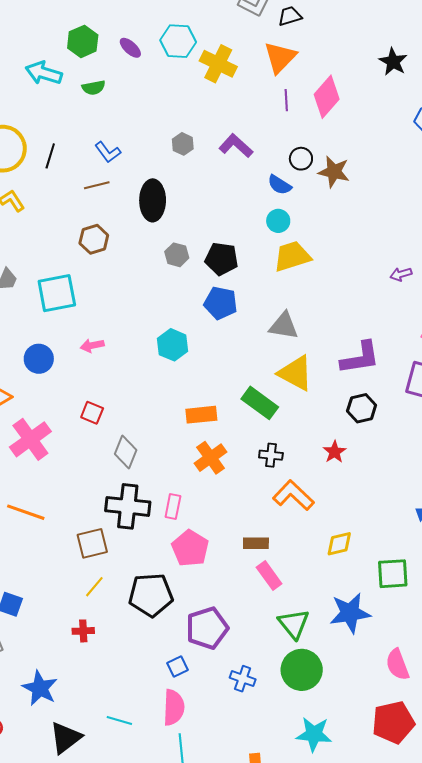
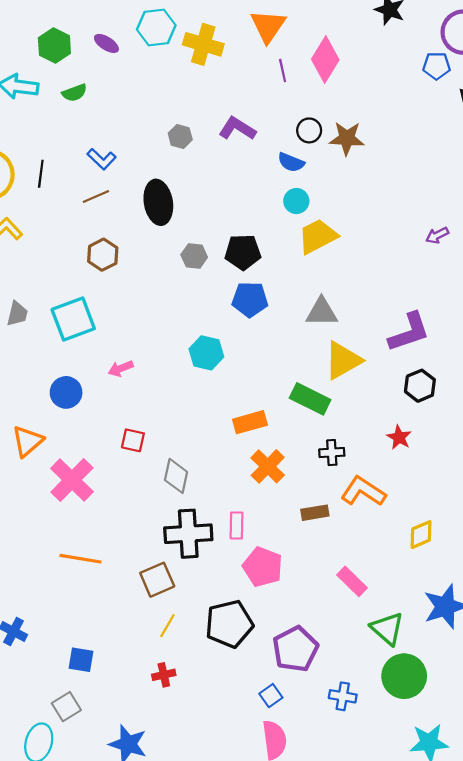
yellow triangle: (296, 373) -> (343, 360), turned -48
brown rectangle: (256, 543) -> (315, 513), moved

